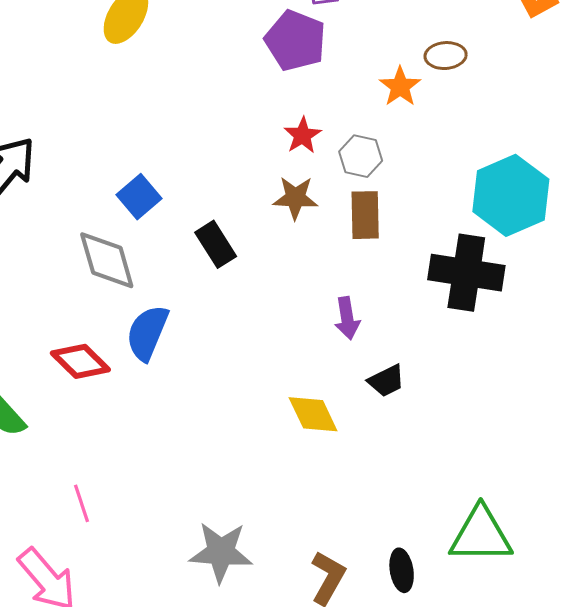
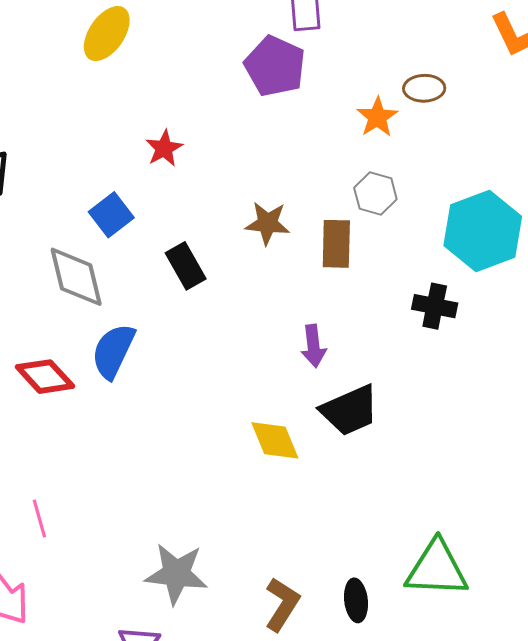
red star: (303, 135) -> (164, 148), moved
gray hexagon: (361, 156) -> (375, 194), moved
black cross: (466, 273) -> (435, 306), size x0.6
black trapezoid: (386, 381) -> (350, 410), size x1.6

